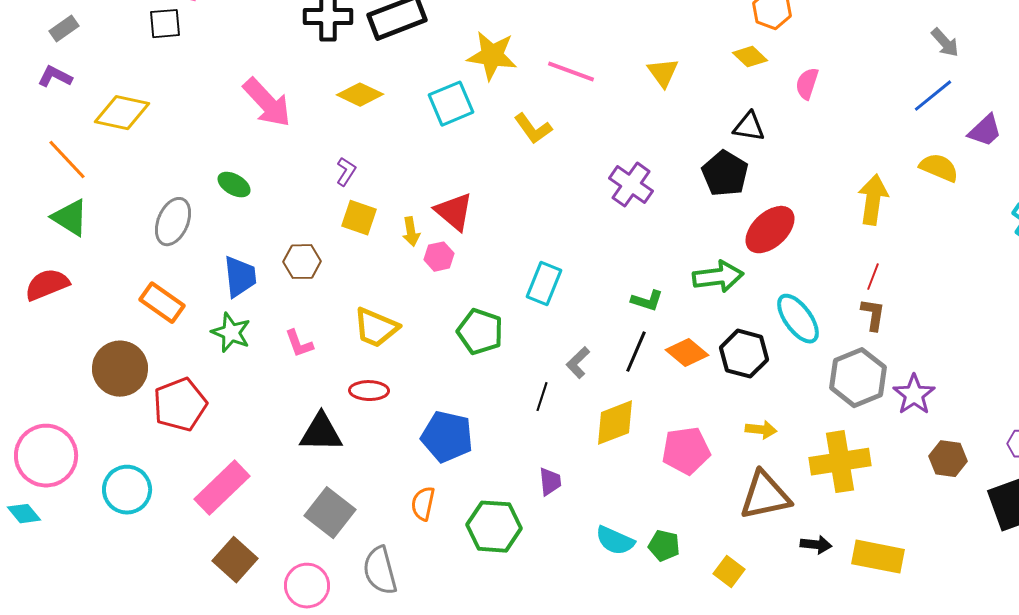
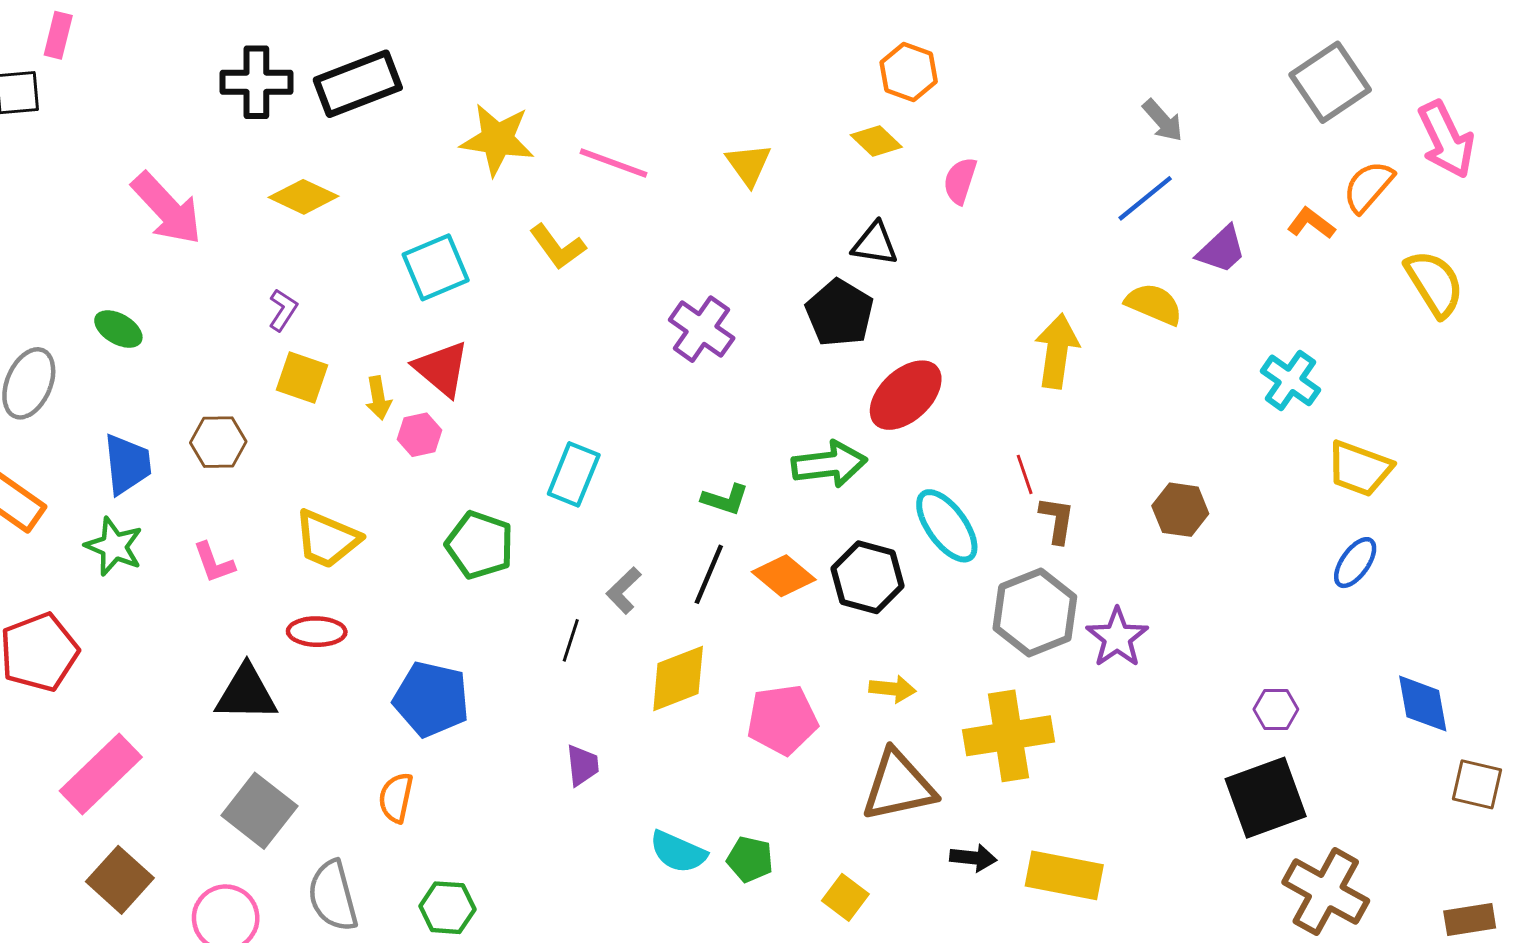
cyan square: (451, 104) -> (436, 267), moved
red line: (873, 277) -> (1025, 474), moved, turned -40
brown hexagon: (948, 459) -> (1180, 510), moved
green hexagon: (494, 527) -> (447, 908), moved, size x0.7

